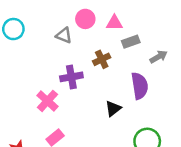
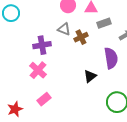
gray triangle: (64, 35) -> (64, 29), moved
purple cross: (71, 77) -> (42, 45), moved

